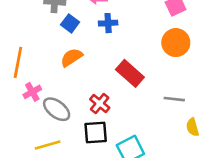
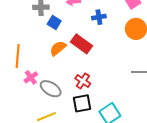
blue cross: (108, 23) -> (99, 17), moved
red rectangle: (130, 73) -> (82, 44), moved

